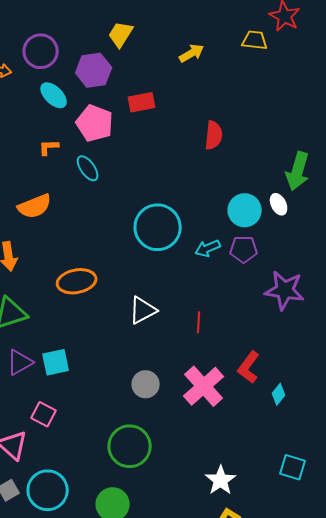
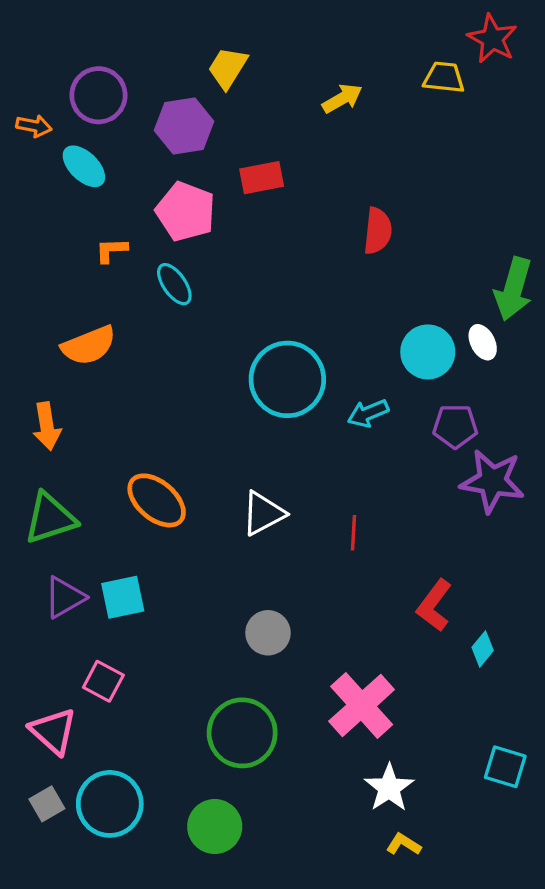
cyan ellipse: (54, 95) -> (84, 166), moved
purple pentagon: (244, 249) -> (455, 426), moved
orange ellipse: (77, 281) -> (157, 500), moved, turned 51
pink cross: (204, 386) -> (362, 705), moved

